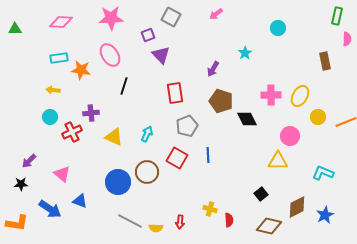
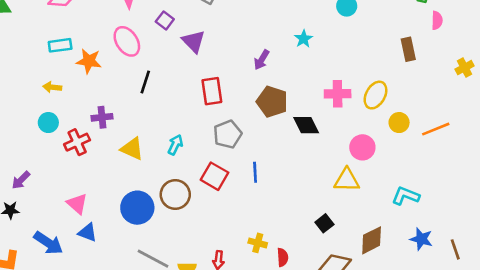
purple square: (148, 35) -> (165, 20), moved, turned -32
pink triangle: (62, 174) -> (77, 204), moved
blue star: (325, 215) -> (421, 239), moved, turned -30

